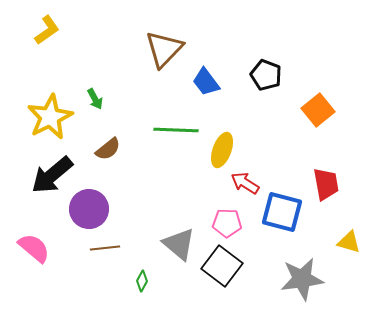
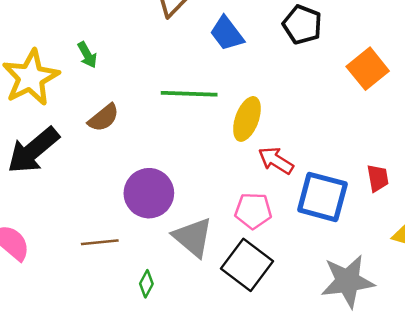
red trapezoid: (326, 184) -> (378, 178), moved, size x0.7
purple circle: (89, 209) -> (149, 193), moved

